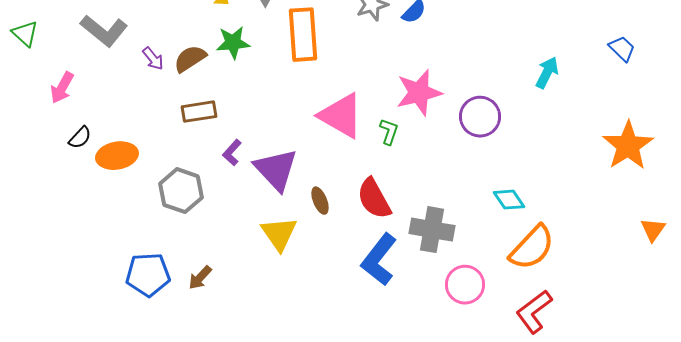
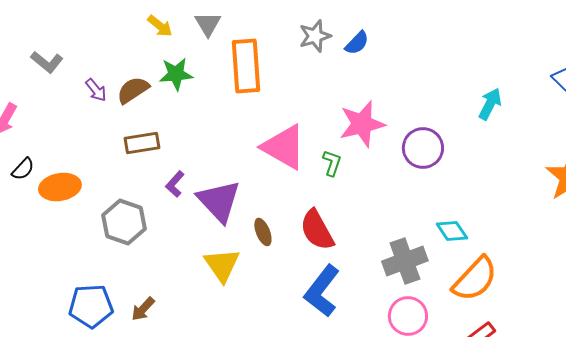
gray L-shape: (104, 31) -> (47, 62), size x0.7
gray cross: (432, 230) -> (405, 261), moved, turned -30

